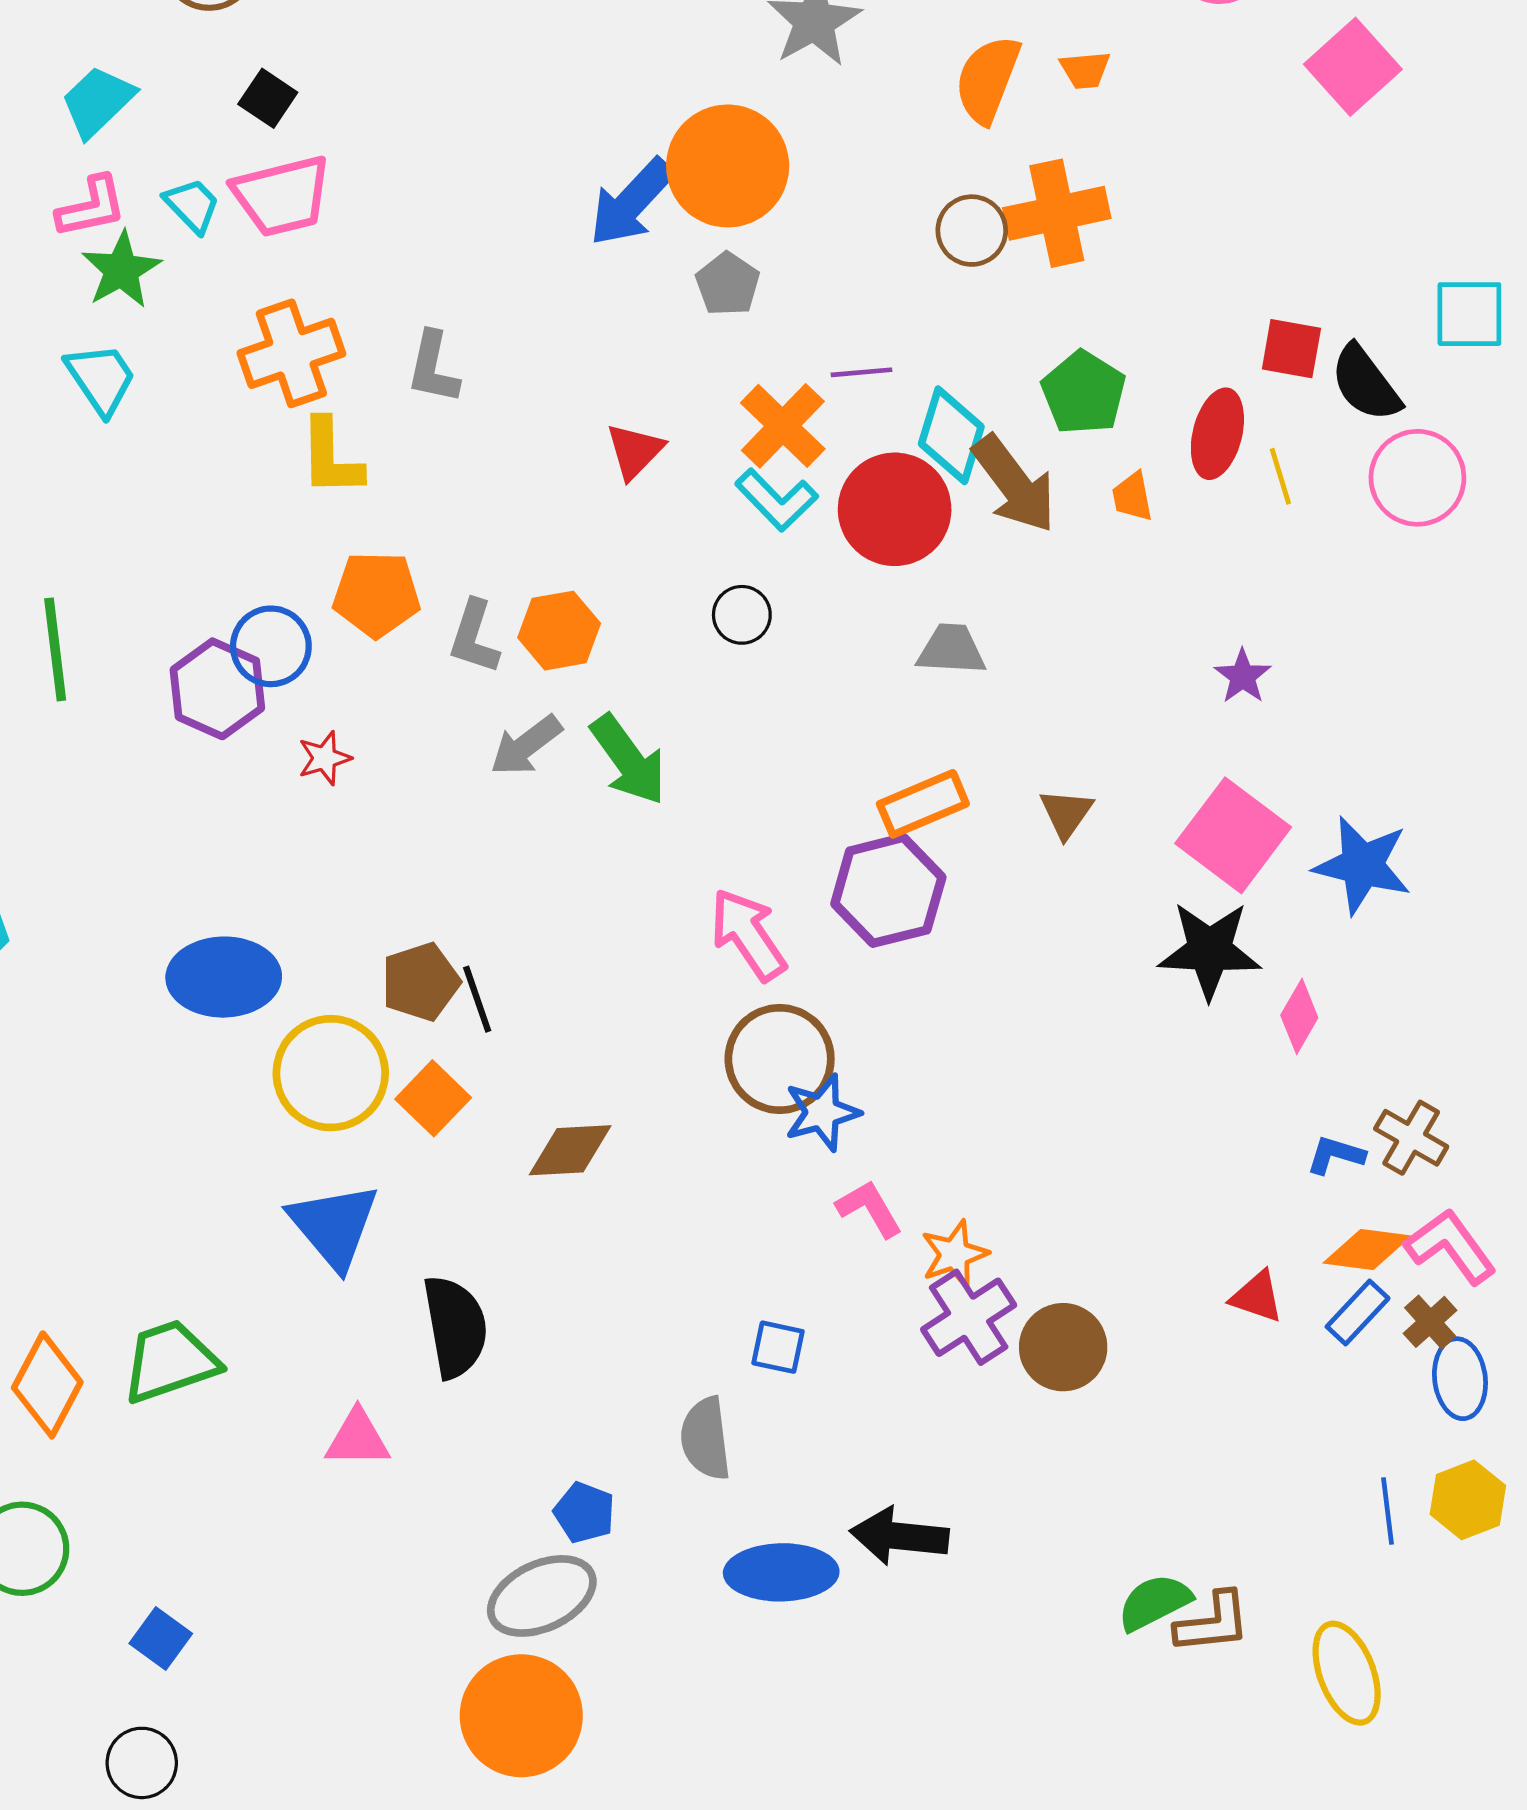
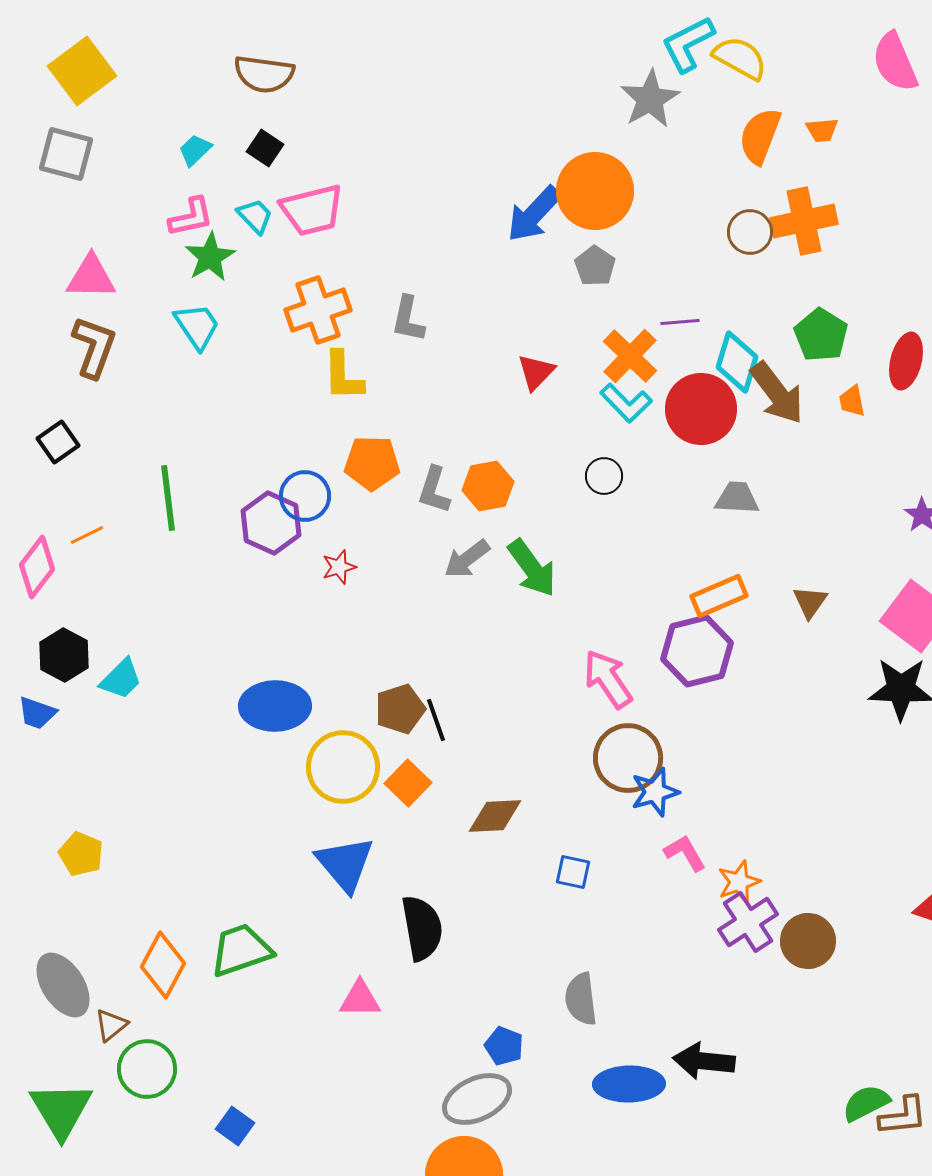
black square: (268, 98) -> (265, 148), moved
cyan trapezoid: (98, 101) -> (195, 150), size x0.7
blue square: (778, 1347) -> (573, 872), moved

